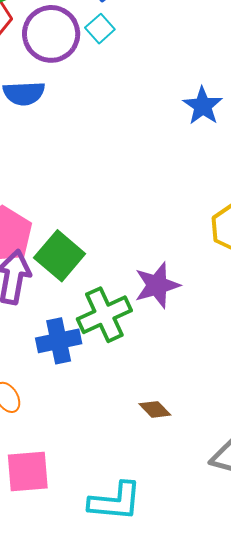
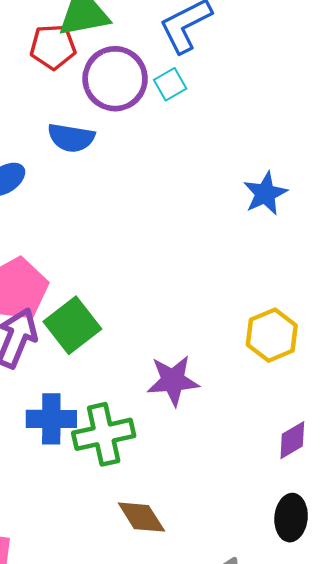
green cross: (104, 315) -> (104, 434), moved
brown diamond: (155, 409) -> (141, 517), size x1.4

